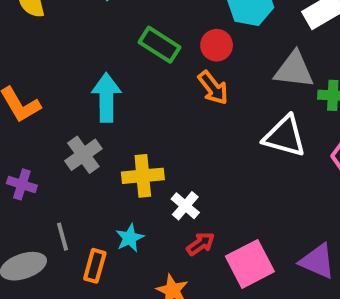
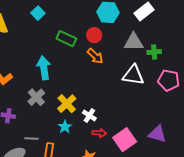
yellow cross: (143, 176) -> (67, 104), turned -30
gray line: (63, 237) -> (31, 139), turned -64
cyan star: (130, 238) -> (65, 127), moved
red arrow: (201, 244) -> (99, 133), turned 48

